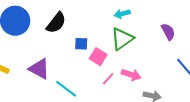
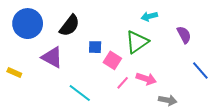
cyan arrow: (122, 14) -> (149, 16), moved
purple triangle: (39, 69) -> (52, 57), moved

